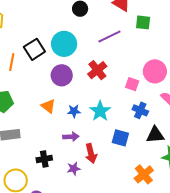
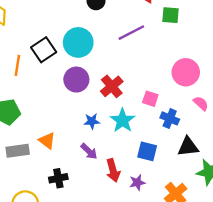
red cross: (97, 70) -> (112, 86), moved
pink square: (132, 84) -> (150, 99), moved
orange triangle: (48, 106) -> (47, 141), moved
purple arrow: (71, 137) -> (89, 151), turned 49
purple star: (74, 169) -> (137, 182), moved

